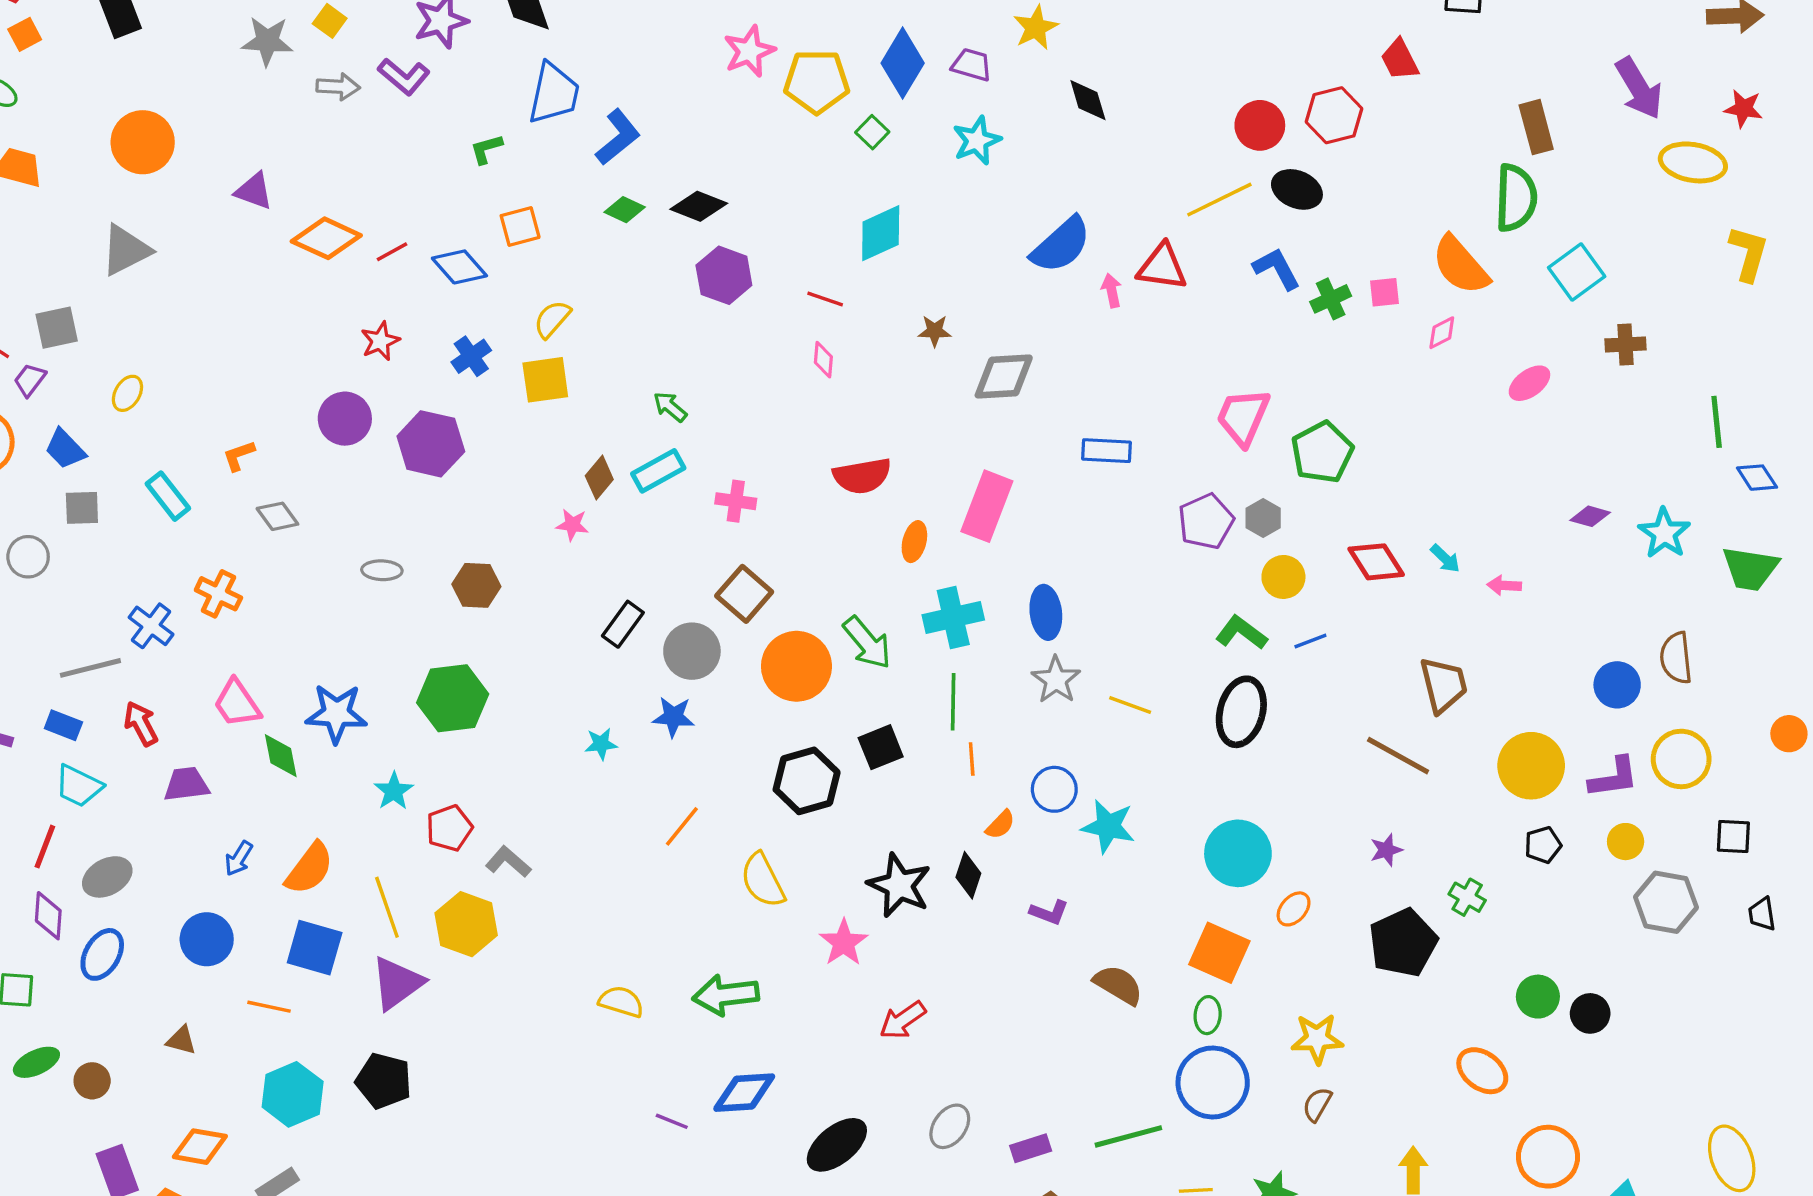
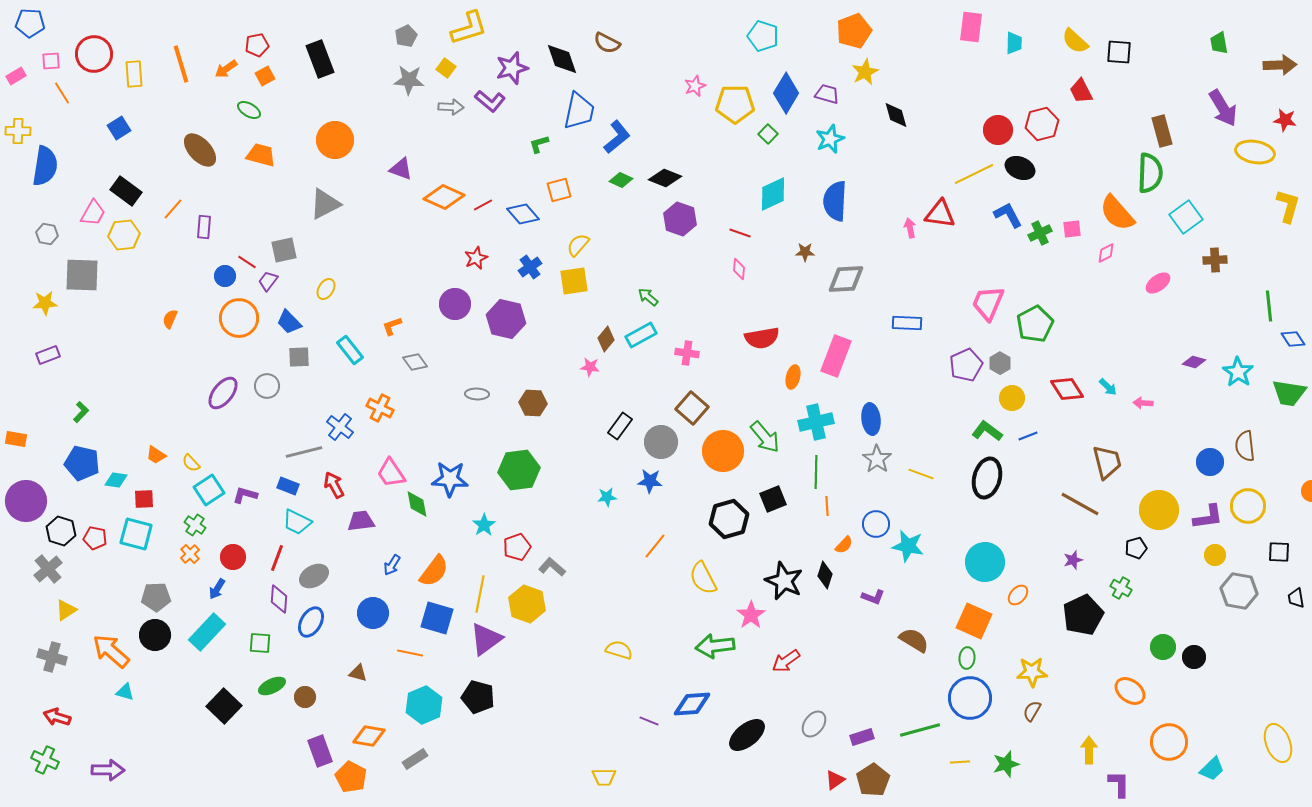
pink star: (749, 51) -> (695, 86), size x0.7
blue semicircle: (1061, 245) -> (835, 201), moved, turned 135
black pentagon: (1543, 845) -> (1136, 548), moved
yellow line: (387, 907) -> (480, 594), turned 30
green arrow: (726, 995) -> (715, 646), moved

